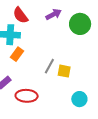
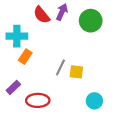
purple arrow: (54, 14) -> (62, 12), turned -35
red semicircle: (20, 15) -> (42, 15), moved

